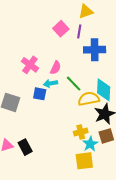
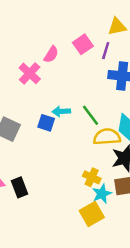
pink cross: (30, 65) -> (30, 73), moved
pink semicircle: (56, 68) -> (51, 54), moved
yellow cross: (81, 132) -> (92, 177), turned 32
yellow square: (84, 161) -> (92, 214), turned -30

